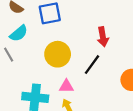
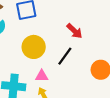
red arrow: (103, 37) -> (74, 31), turned -36

